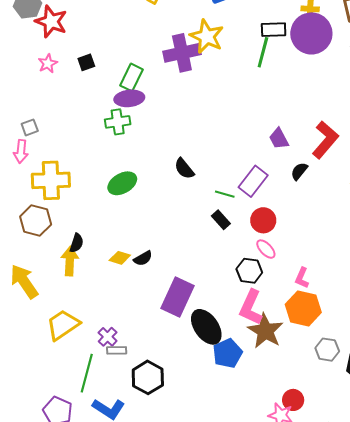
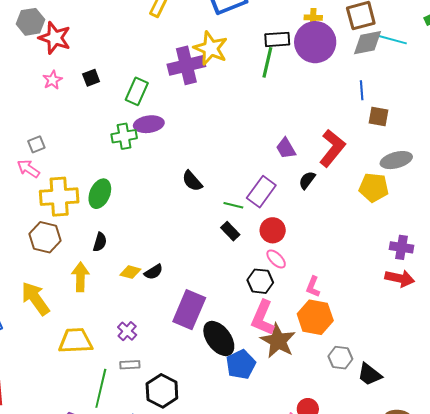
purple ellipse: (129, 98) -> (149, 124), moved
pink arrow: (21, 151) -> (28, 169), turned 120
green ellipse: (122, 183) -> (100, 194), moved, turned -36
black semicircle: (77, 243) -> (100, 242), moved
yellow trapezoid: (63, 325) -> (75, 341), turned 33
purple cross: (108, 337) -> (127, 331), moved

